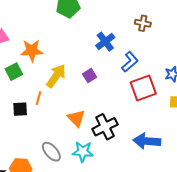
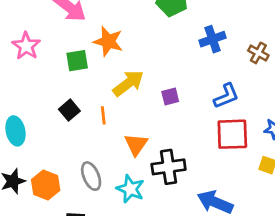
blue cross: (105, 42) -> (213, 39), moved
orange line: (39, 98) -> (103, 115), moved, turned -40
black square: (20, 109) -> (69, 110), turned 35

